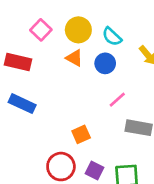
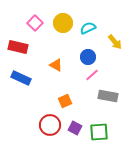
cyan semicircle: (112, 37) -> (88, 28), turned 112
orange triangle: (74, 58) -> (56, 65), moved
blue circle: (105, 63) -> (88, 57), moved

